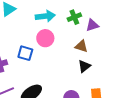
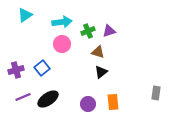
green cross: (74, 17) -> (88, 31), moved
blue square: (25, 53) -> (42, 68), moved, turned 35

